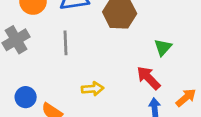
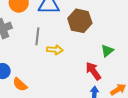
yellow arrow: (93, 89) -> (55, 50), moved

